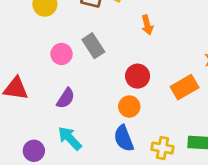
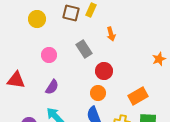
gray rectangle: (93, 46) -> (84, 49), moved
orange rectangle: (185, 87) -> (138, 96), moved

